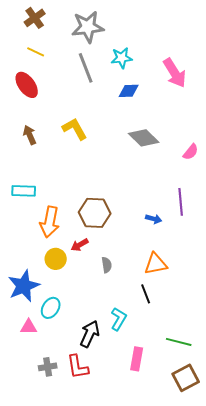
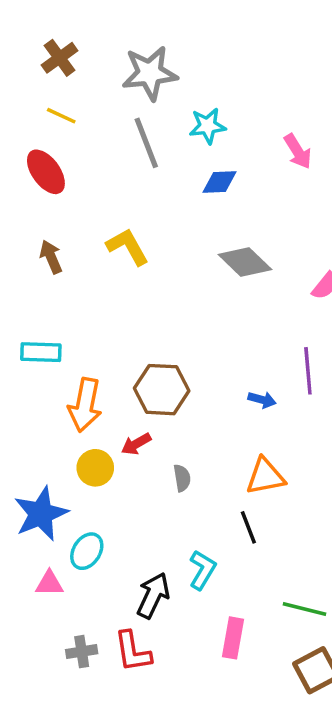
pink arrow: (175, 73) -> (298, 151), size x0.7

